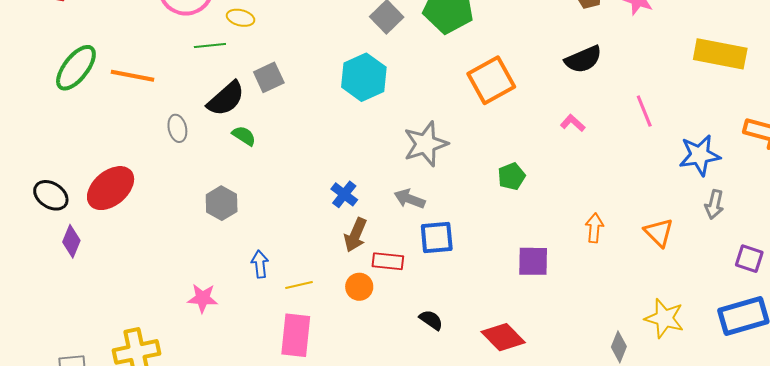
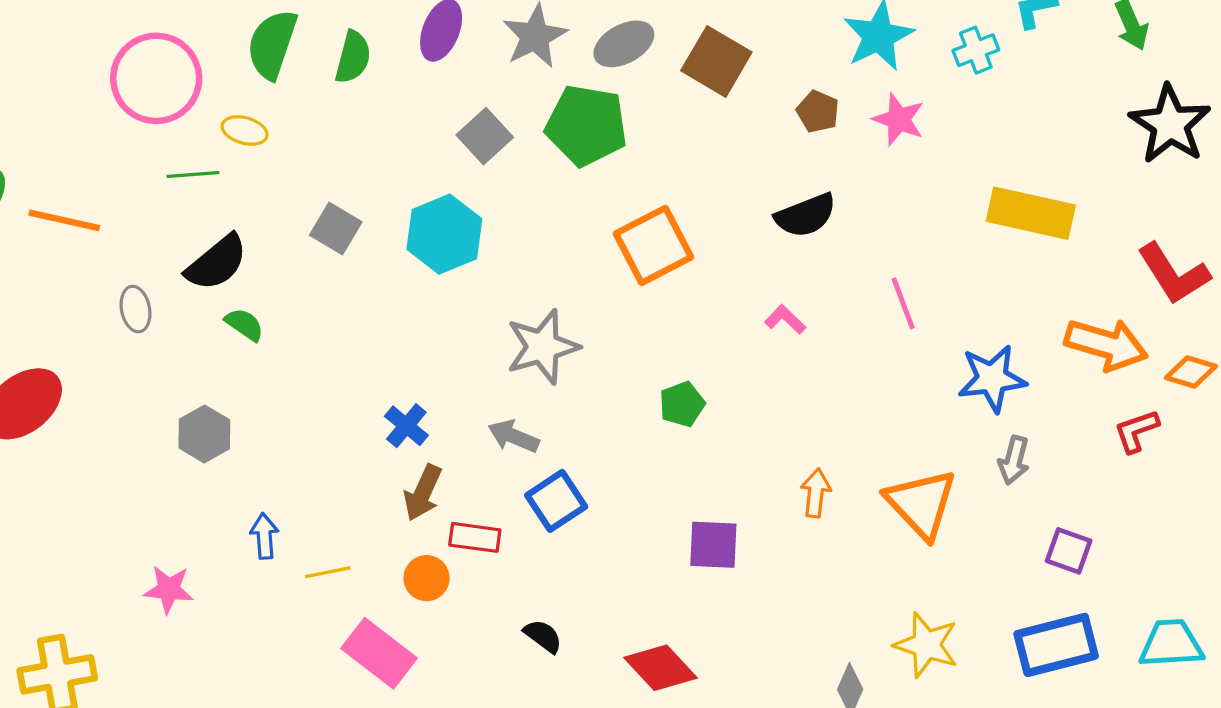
gray square: (269, 77) -> (336, 229), moved, turned -36
orange triangle: (659, 232) -> (921, 504), size x1.5
blue square: (437, 237) -> (556, 501), turned -30
pink rectangle: (296, 335) -> (379, 653), moved, turned -60

